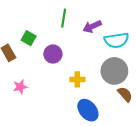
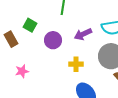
purple arrow: (92, 26) -> (83, 34), moved

